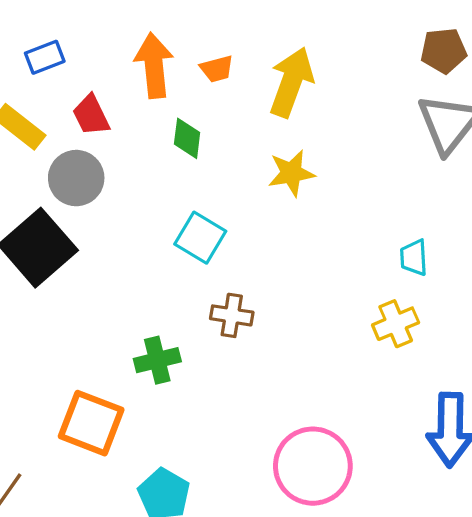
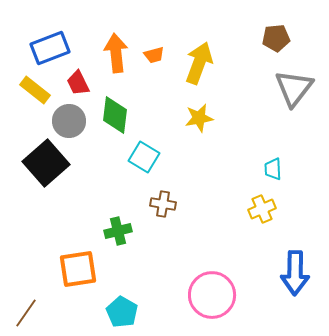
brown pentagon: (444, 51) -> (276, 38), moved
blue rectangle: (45, 57) -> (50, 48), size x1.6
green diamond: (187, 138) -> (115, 115), moved, size x1.5
orange square: (91, 423) -> (78, 269), turned -30

